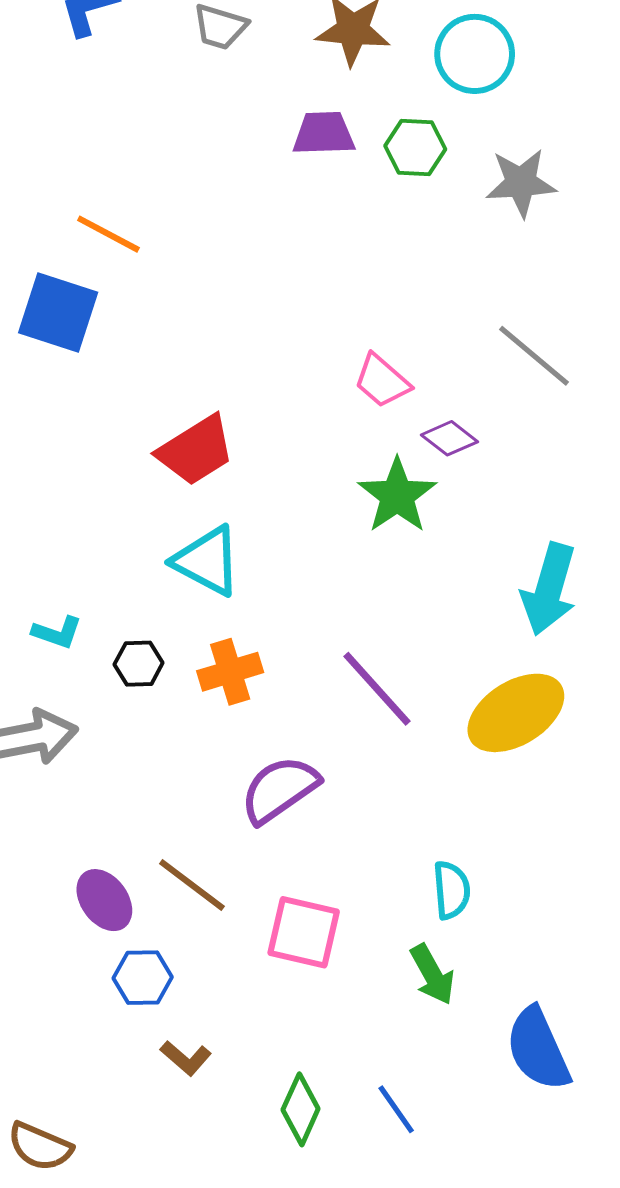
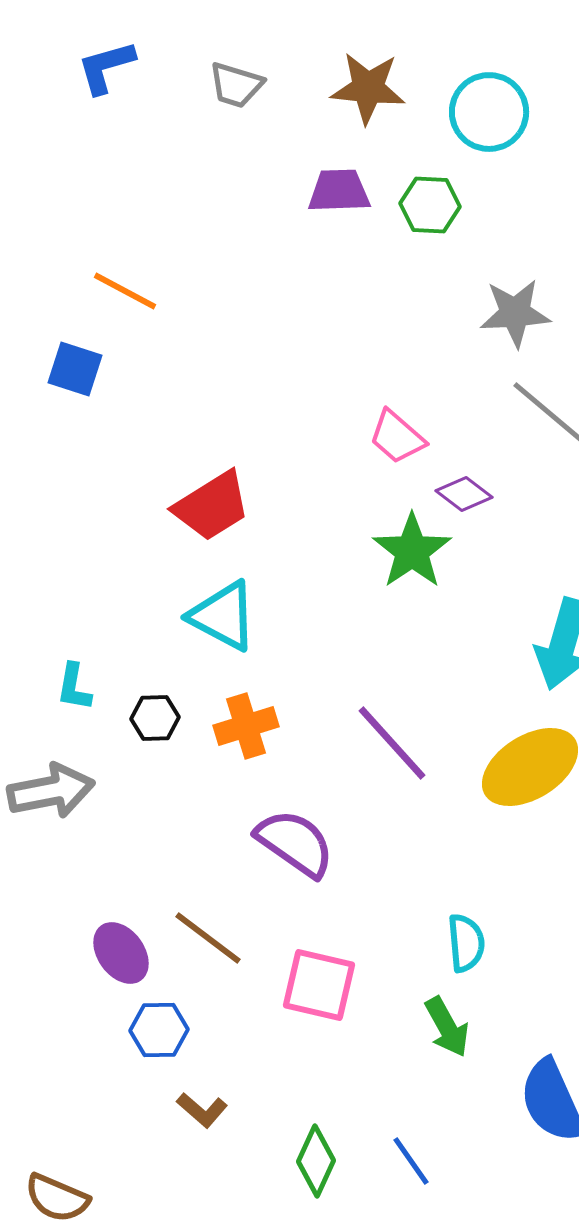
gray star: (521, 183) -> (515, 313), moved
blue square: (58, 313) -> (75, 369), size x0.7
cyan L-shape: (57, 632) -> (74, 687), turned 81
purple semicircle: (279, 789) -> (295, 843), turned 70

